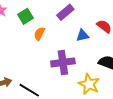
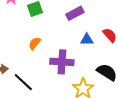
orange semicircle: (39, 34) -> (35, 43), moved

